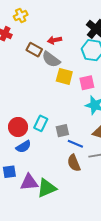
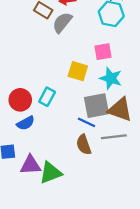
gray semicircle: (51, 59) -> (62, 22), turned 90
yellow square: (64, 76) -> (78, 71), moved
gray square: (62, 131) -> (96, 106), moved, size x1.6

